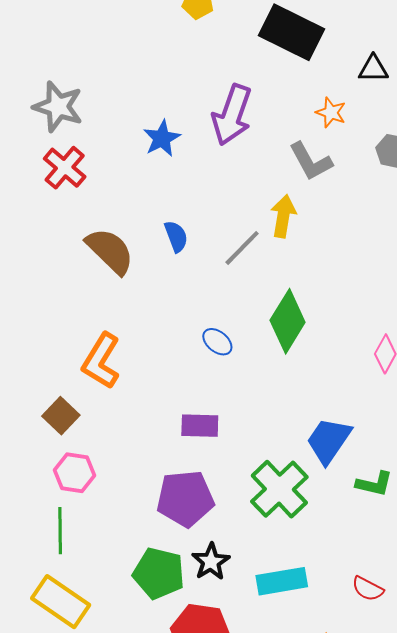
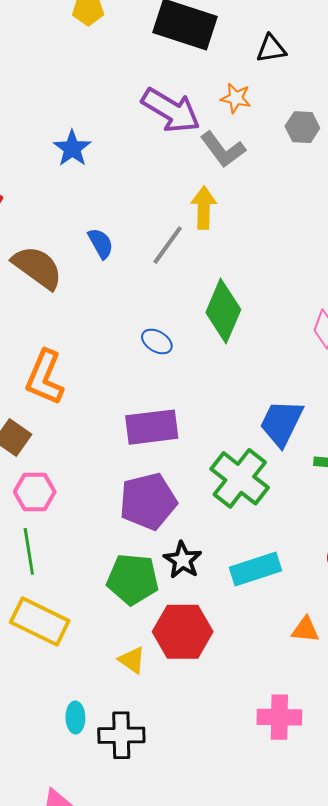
purple arrow: (232, 115) -> (171, 110), moved, turned -70
purple rectangle: (200, 426) -> (152, 427), size x1.4

